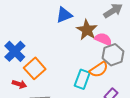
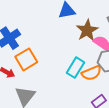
cyan rectangle: (82, 79) -> (75, 68), moved

